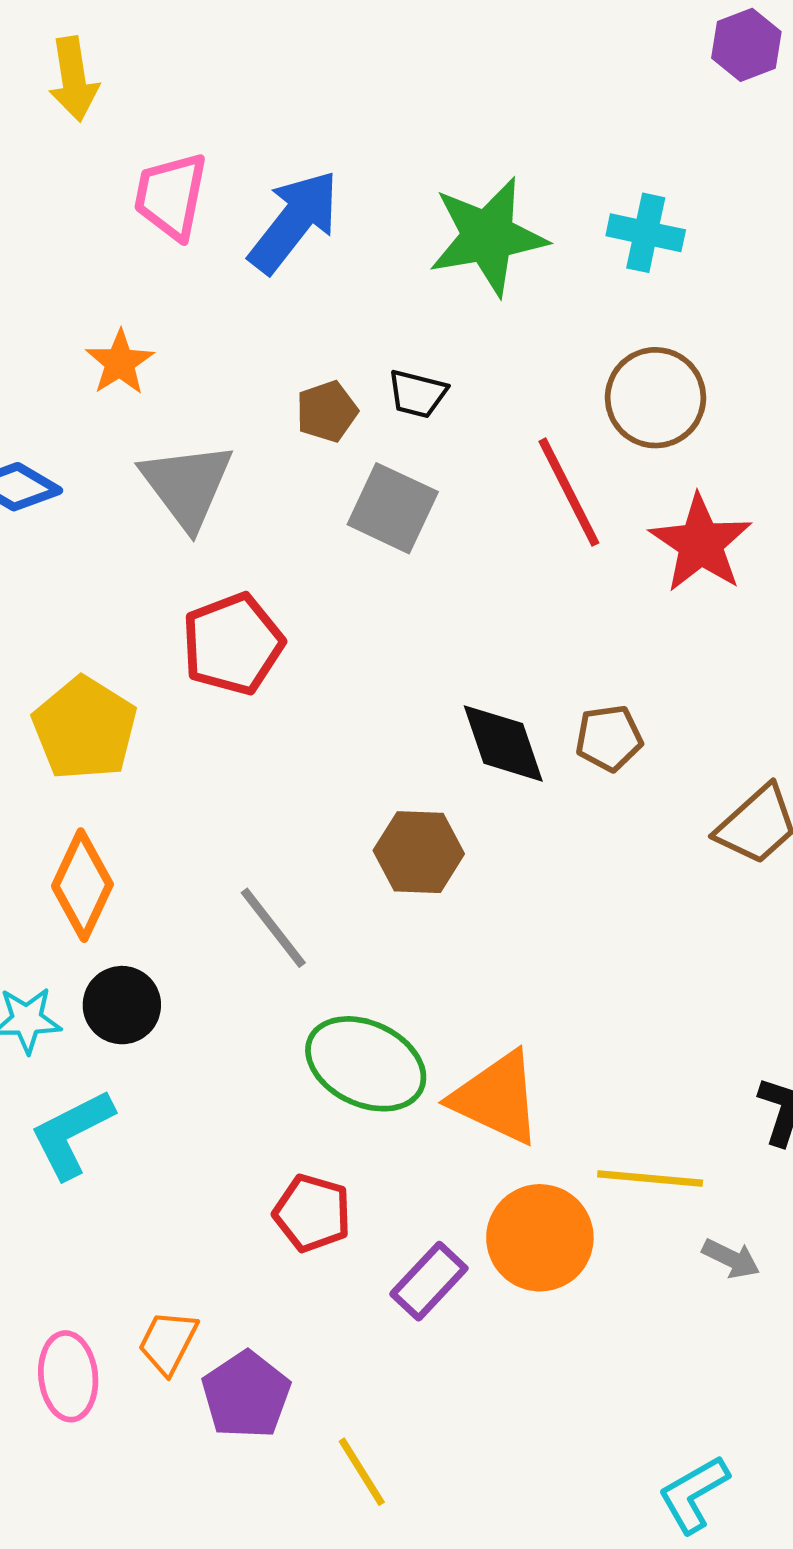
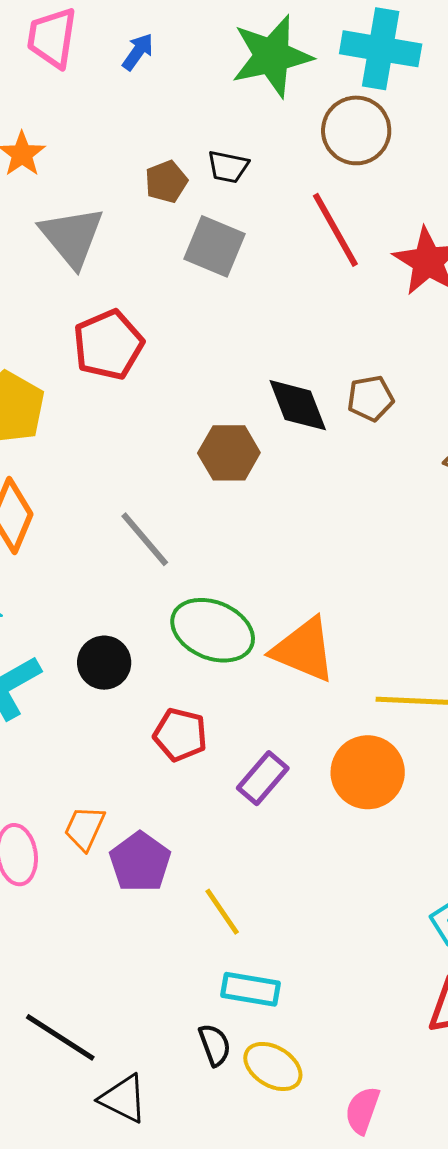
blue arrow: (294, 222) -> (138, 52), size x0.5
cyan cross: (646, 233) -> (381, 49), size x1.5
brown circle: (655, 398) -> (356, 130), moved
brown hexagon: (419, 852) -> (229, 453), moved
black circle: (122, 1005) -> (104, 663), moved
orange circle: (540, 1238) -> (368, 772), moved

